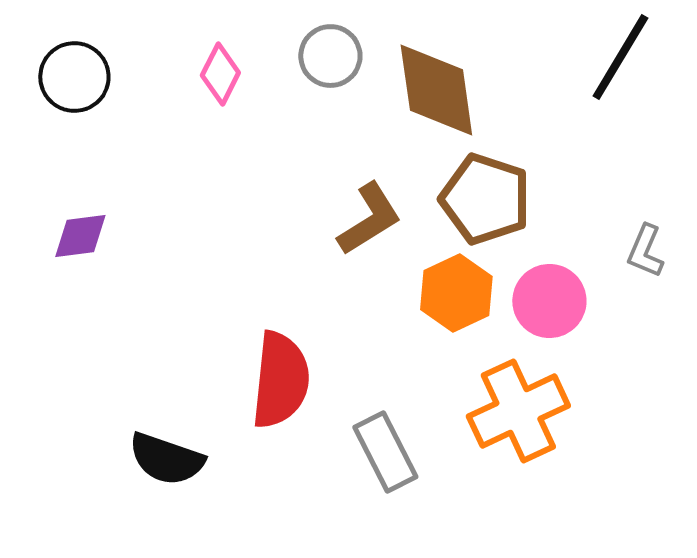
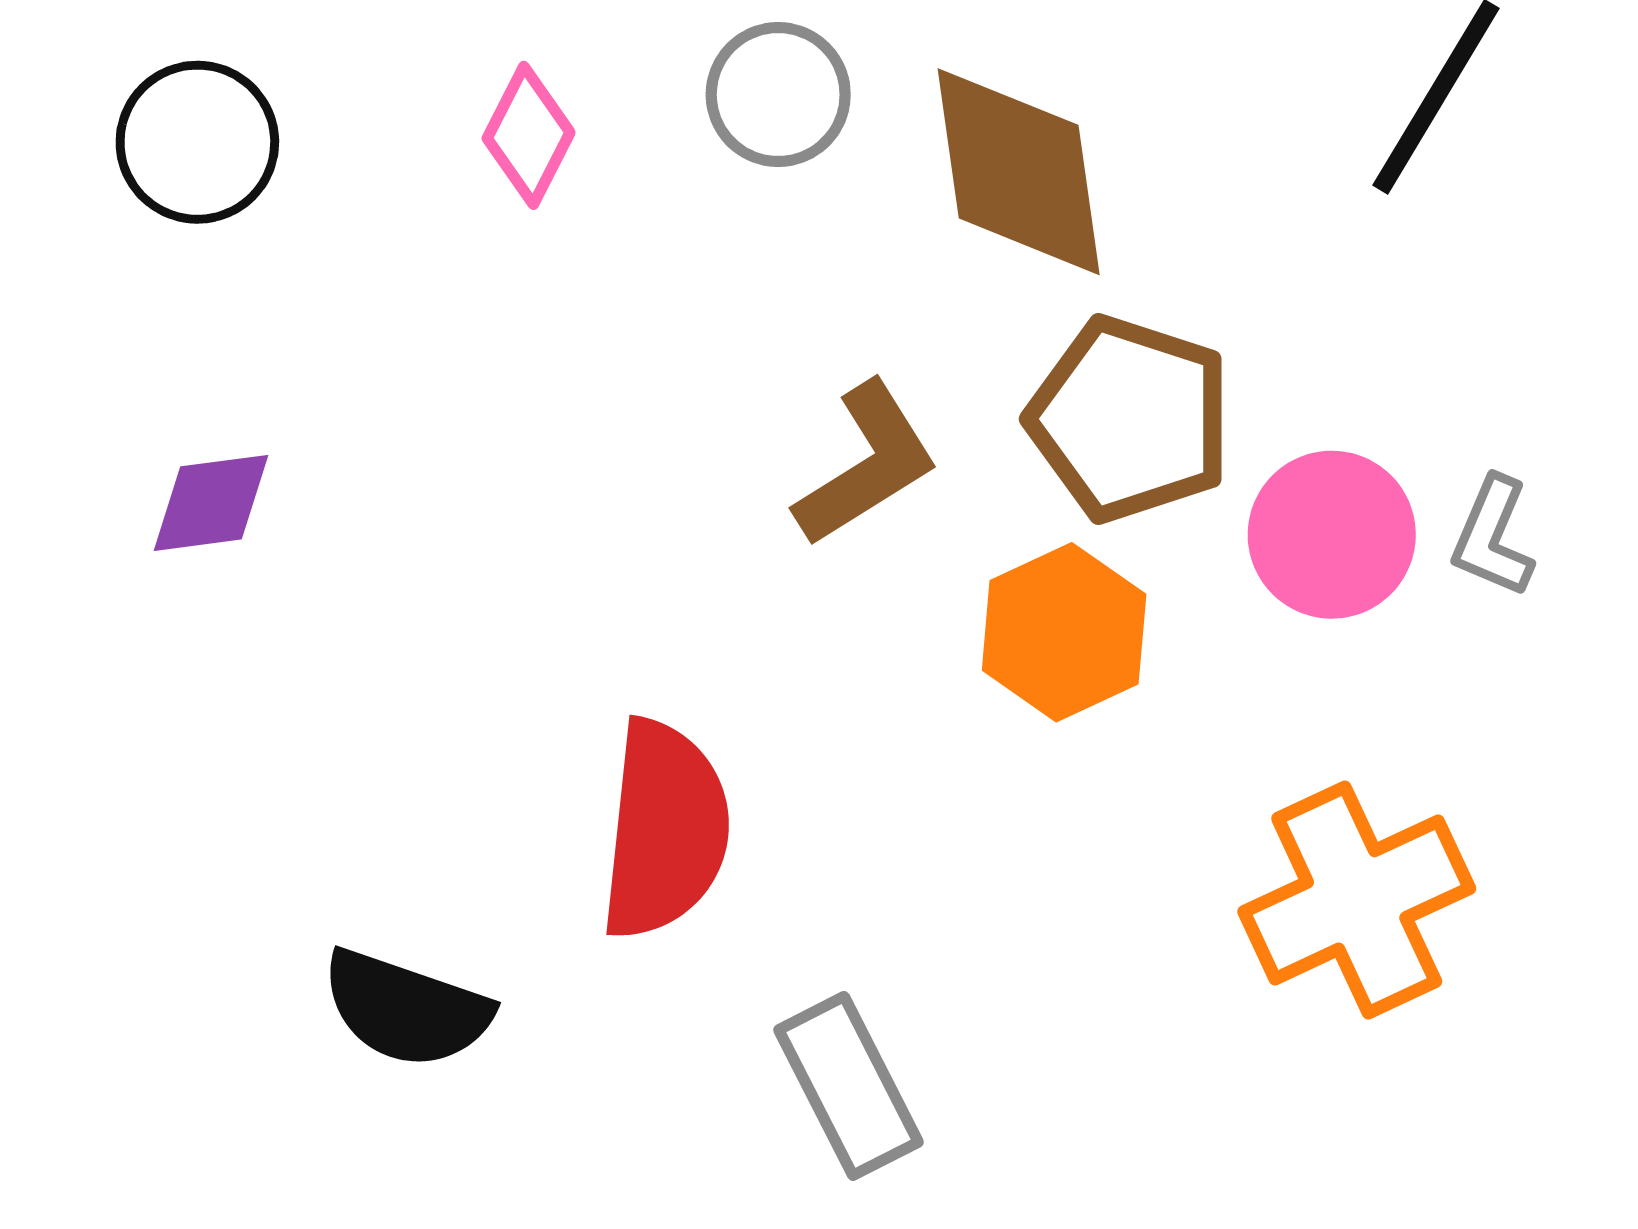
pink circle: (549, 301) -> (1332, 535), moved
orange cross: (518, 411) -> (1357, 900), moved
gray rectangle: (385, 452) -> (848, 1086), moved

